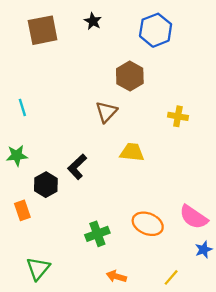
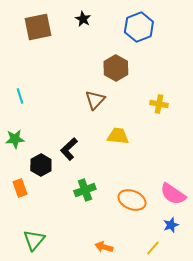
green cross: (97, 234) -> (85, 190), moved
blue star: (204, 250) -> (171, 225), moved

